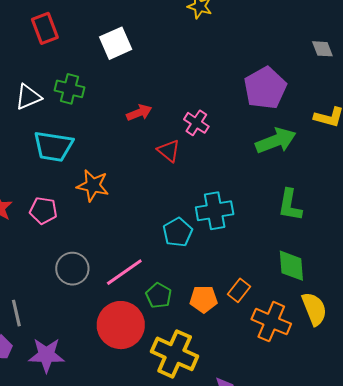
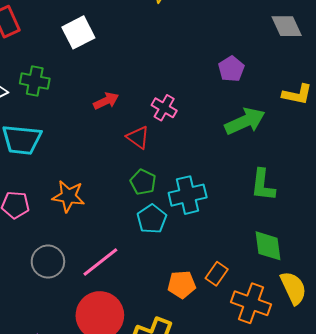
gray diamond: (322, 49) -> (287, 26), size x1.4
purple pentagon: (265, 88) -> (231, 69), size x0.6
orange star: (93, 185) -> (68, 196), moved
green pentagon: (159, 295) -> (143, 182), moved

